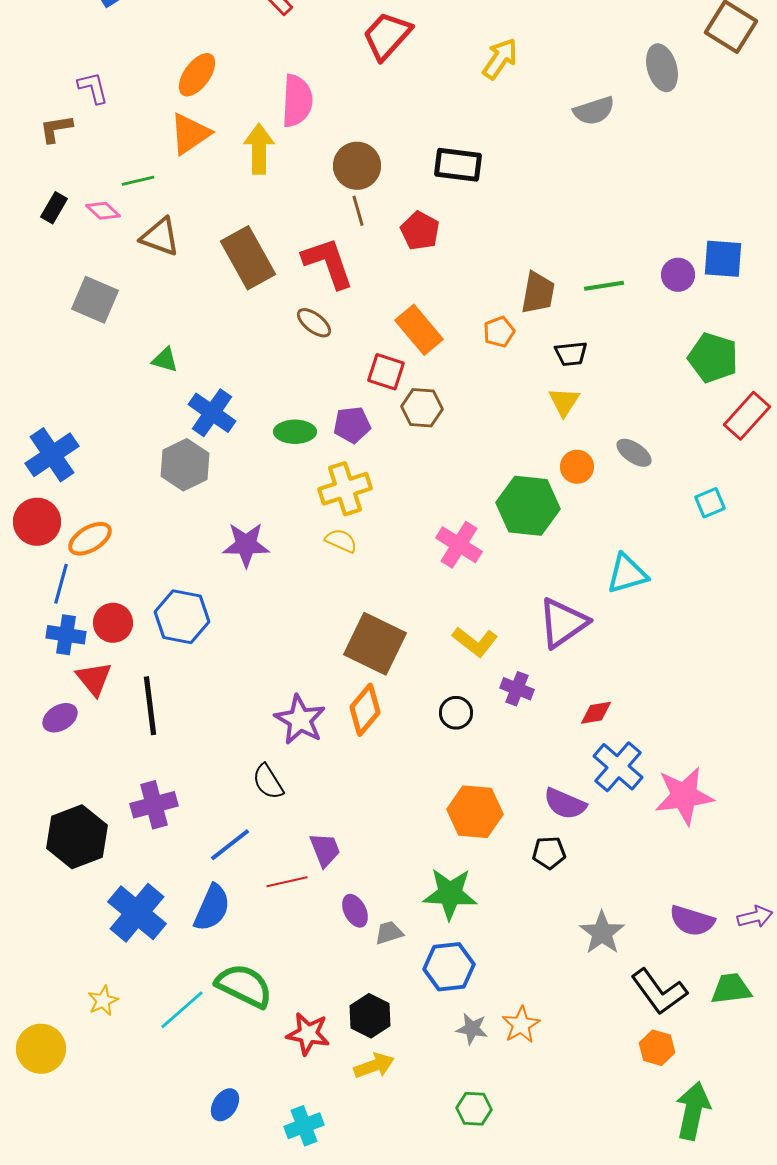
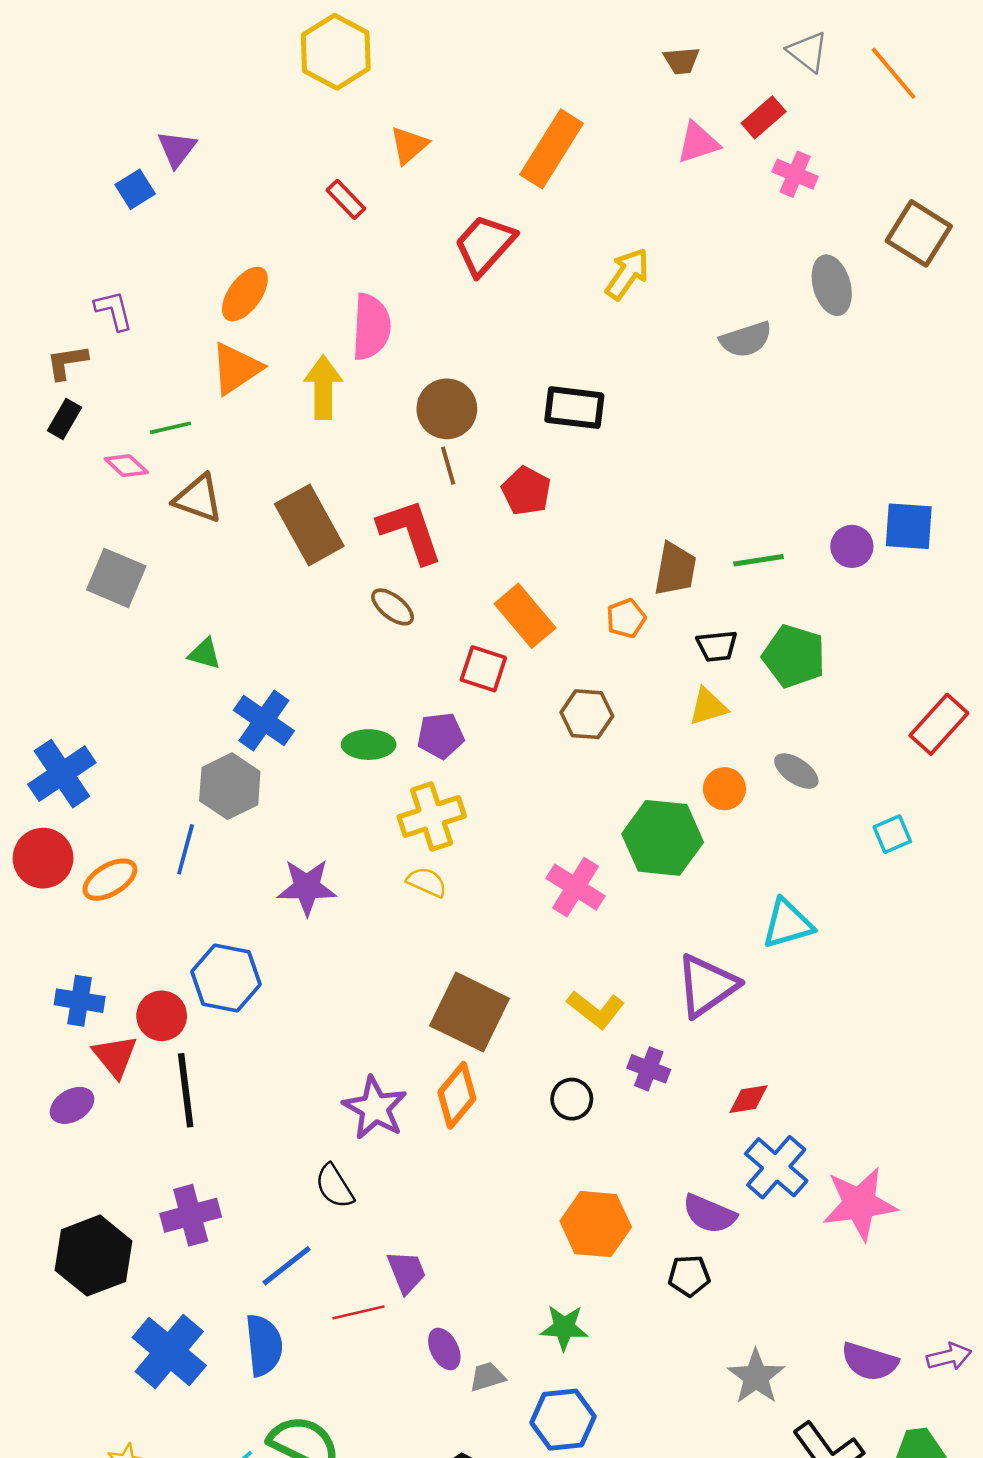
black rectangle: (54, 208) -> (64, 419), moved
green pentagon: (713, 358) -> (794, 656), moved
yellow triangle: (564, 402) -> (708, 707), turned 40
brown hexagon: (422, 408) -> (587, 714), moved
blue line: (61, 584) -> (186, 849), moved
red circle: (113, 623) -> (162, 1016), moved
green star: (450, 894) -> (564, 1328), size x0.7
blue semicircle: (212, 908) -> (264, 1345), turned -30

